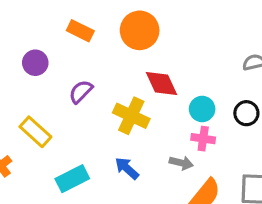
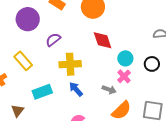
purple circle: (35, 63) -> (28, 19), size x1.5
yellow cross: (131, 116) -> (70, 64), moved, turned -35
pink cross: (203, 139) -> (124, 76), turned 32

